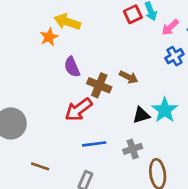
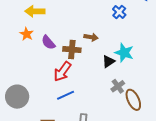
orange star: (49, 37) -> (27, 34), moved
blue line: (94, 144) -> (66, 95), moved
gray cross: (133, 149) -> (118, 86), moved

